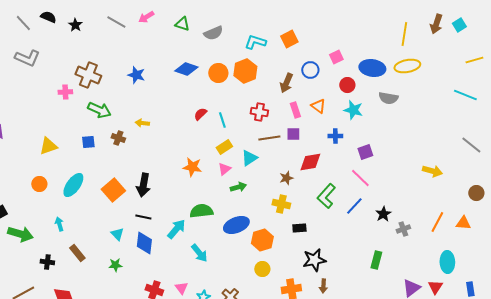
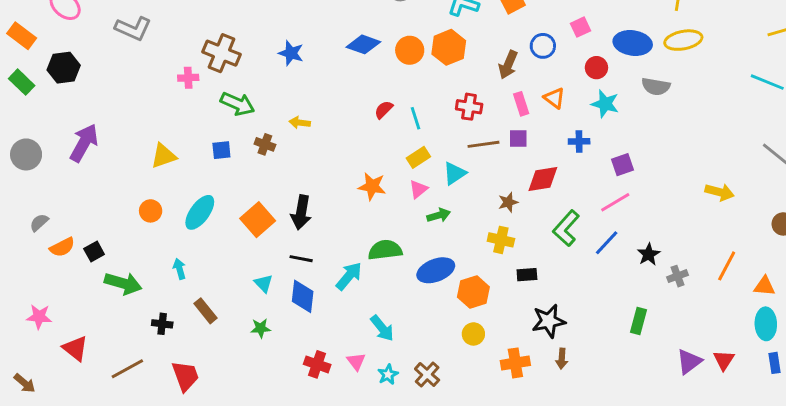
pink line: (360, 178) -> (615, 202), turned -75
orange triangle: (463, 223) -> (764, 286), moved
cyan arrow: (199, 253) -> (382, 328), moved
cyan ellipse: (447, 262) -> (766, 324), moved

